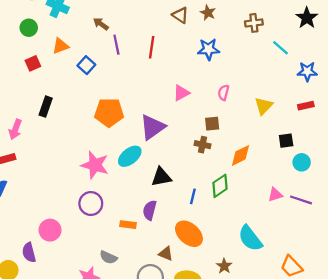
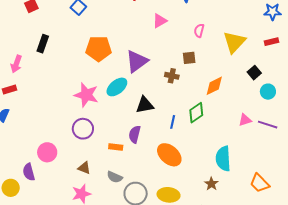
pink triangle: (181, 93) -> (160, 21), moved
yellow triangle: (264, 106) -> (234, 42), size x1.4
black square: (286, 141) -> (254, 73), turned -32
brown cross: (203, 145) -> (172, 76), moved
cyan semicircle: (250, 238) -> (223, 159), turned 35
brown triangle: (166, 254) -> (84, 168), moved
gray semicircle: (108, 257) -> (115, 177), moved
brown star: (224, 266) -> (211, 184), moved

